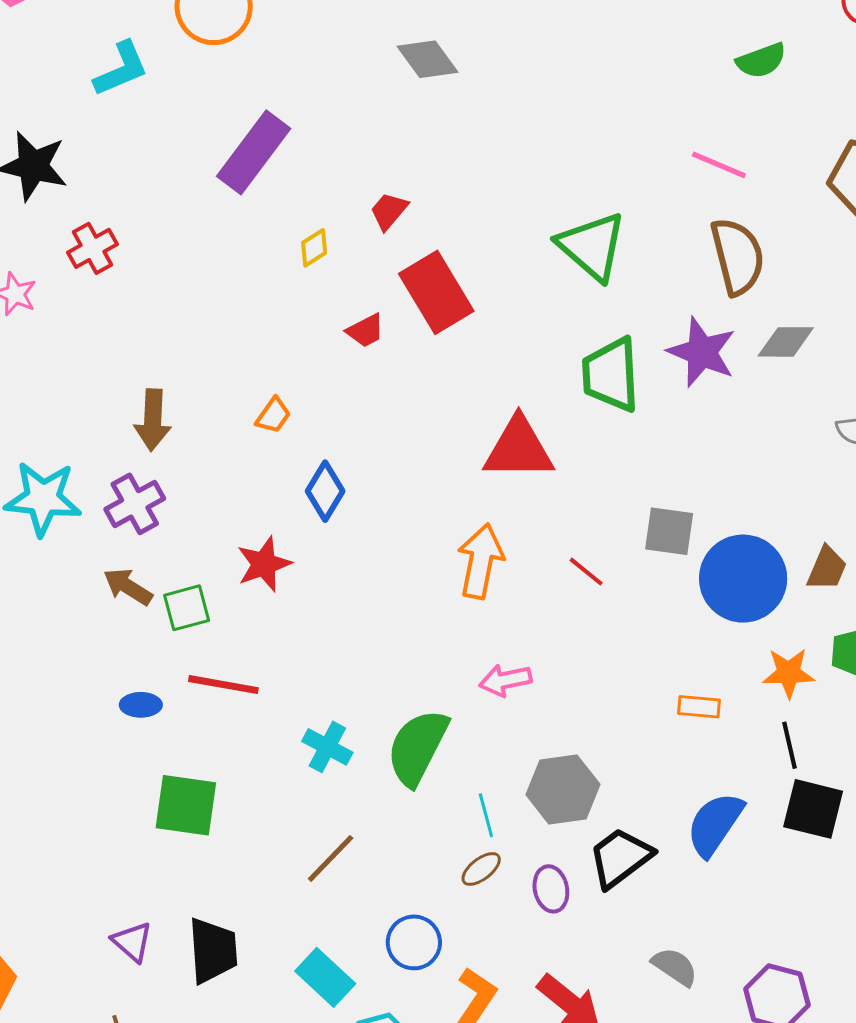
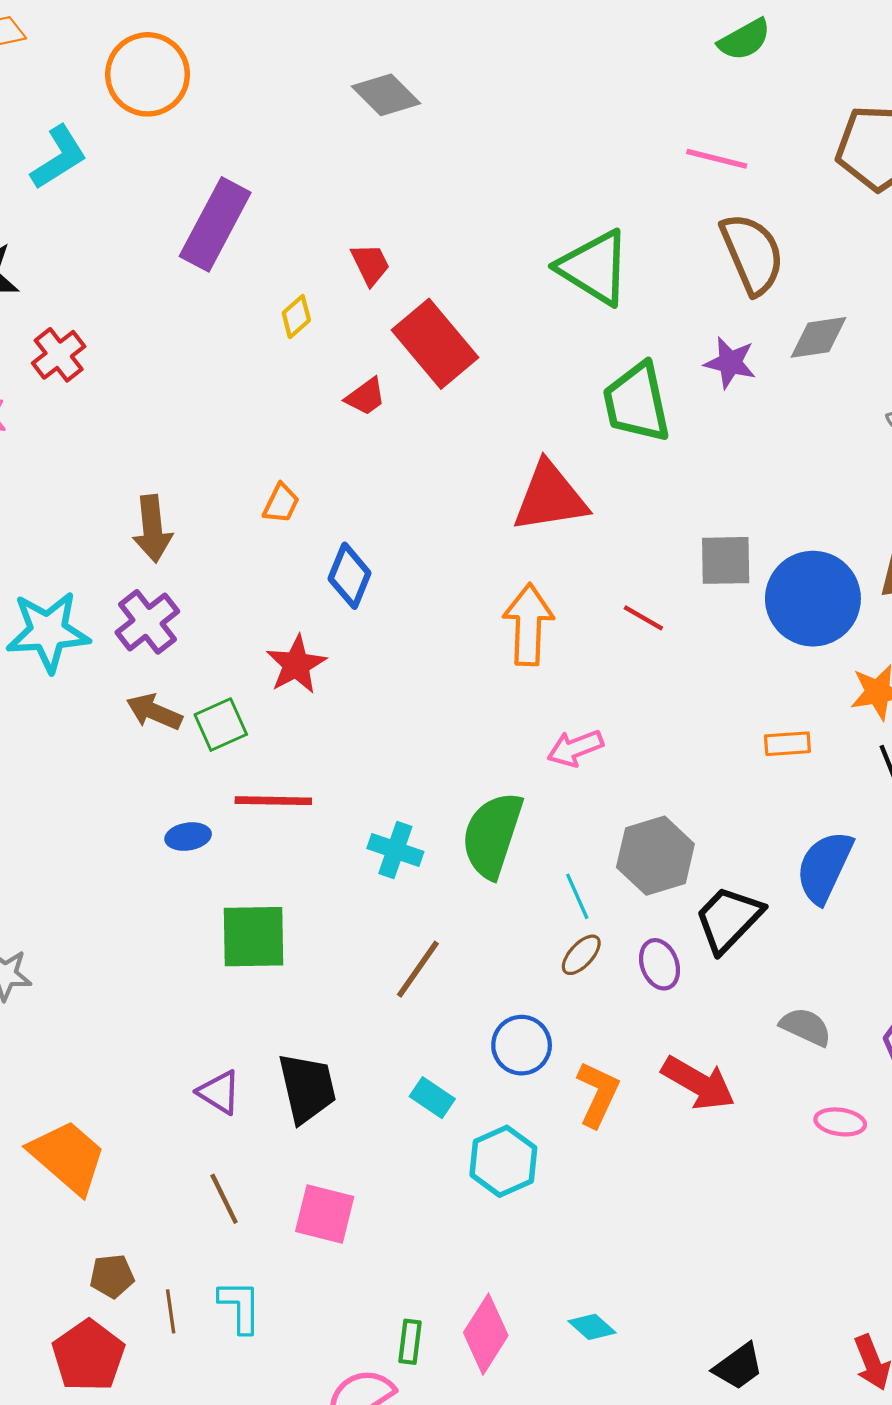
red trapezoid: (389, 211) -> (370, 264), turned 123
purple star: (702, 352) -> (730, 363), size x0.7
cyan rectangle: (325, 977) -> (432, 1098), size x0.7

